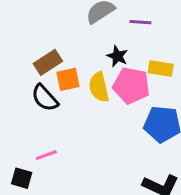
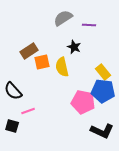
yellow rectangle: (161, 69) -> (103, 72), moved, turned 42
pink pentagon: (131, 86) -> (83, 102), moved
black semicircle: (45, 98) -> (13, 91), moved

